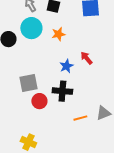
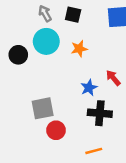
black cross: (62, 91) -> (100, 113), moved
orange line: (80, 118) -> (94, 151), moved

